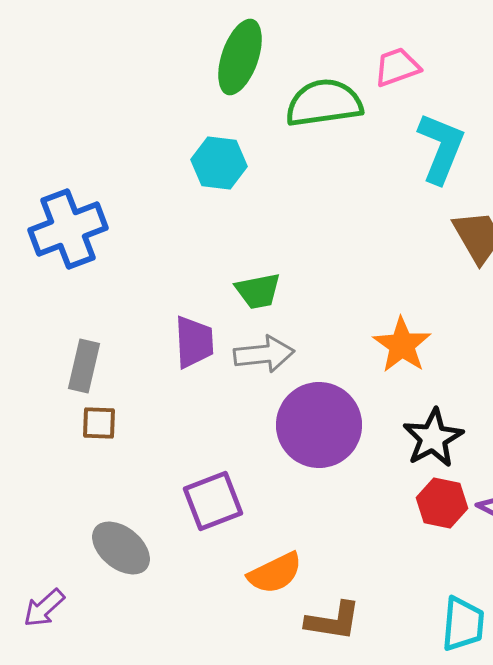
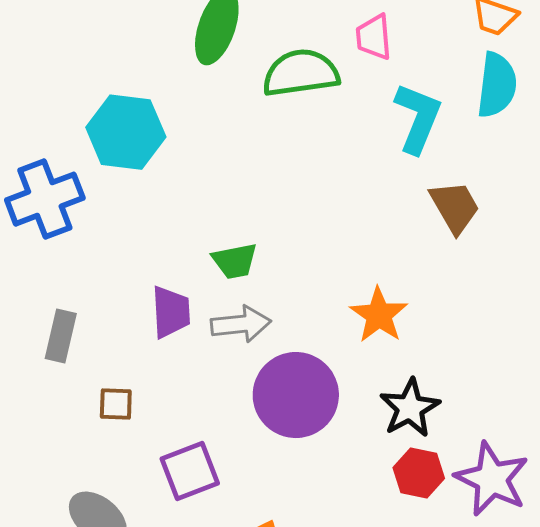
pink trapezoid: (397, 67) -> (374, 37), turned -75
cyan hexagon: (219, 163) -> (126, 132), moved, size x1.4
brown square: (99, 423) -> (116, 404), moved

